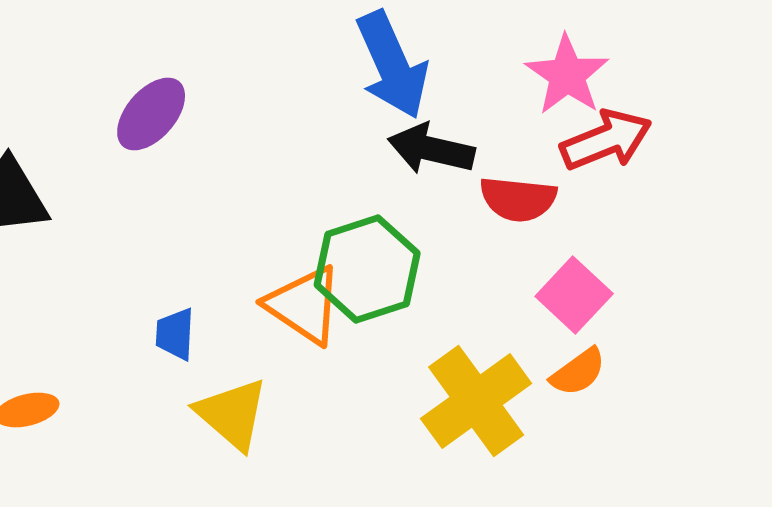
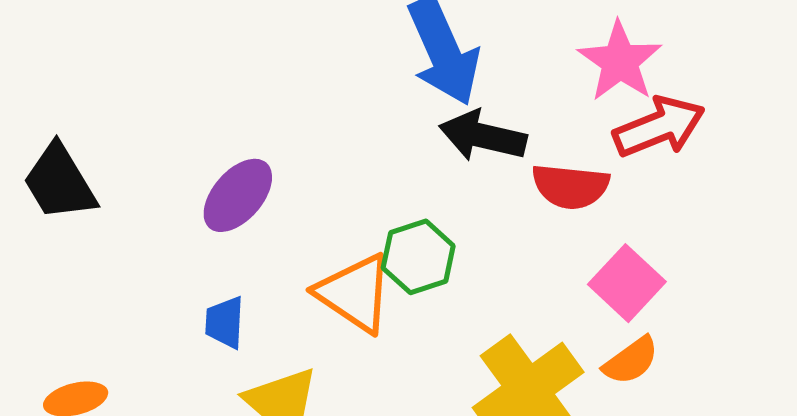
purple ellipse: (151, 114) -> (238, 195), moved
green hexagon: (367, 269) -> (418, 257), size x0.7

